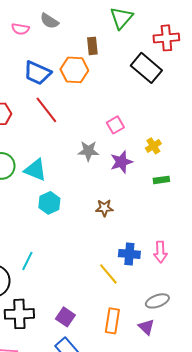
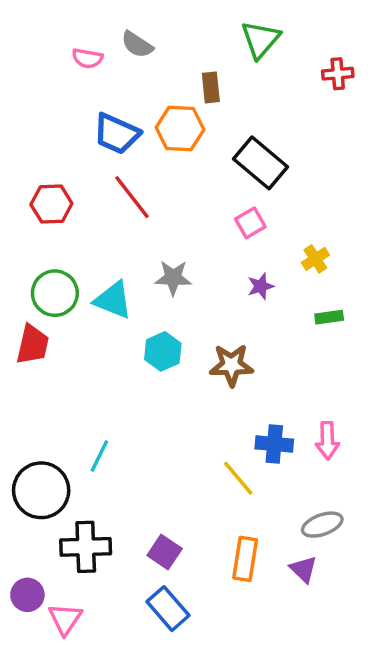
red cross: (166, 38) -> (338, 74), size x0.7
black rectangle: (146, 68) -> (261, 163), moved
gray star: (88, 151) -> (173, 278), moved
purple star: (121, 162) -> (261, 286), size x0.7
cyan hexagon: (49, 203) -> (163, 351), moved
brown star: (104, 208) -> (231, 365), size x1.4

